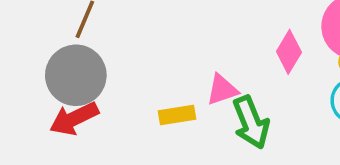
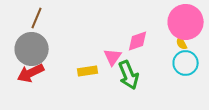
pink diamond: (289, 52) -> (138, 41), moved, turned 40
pink triangle: (222, 90) -> (113, 57), turned -36

